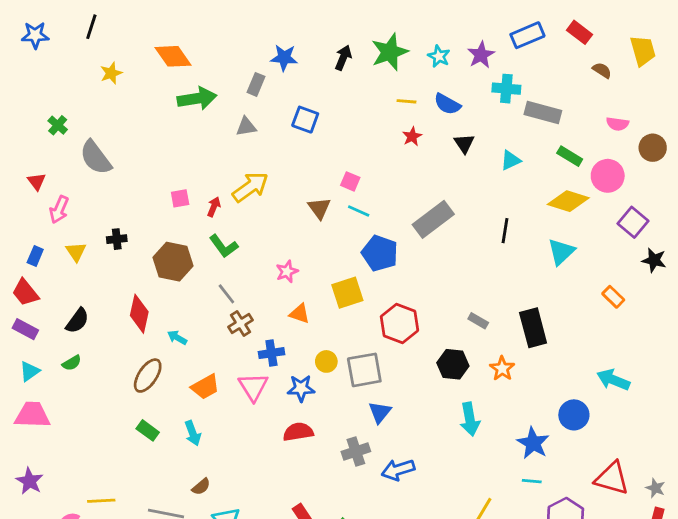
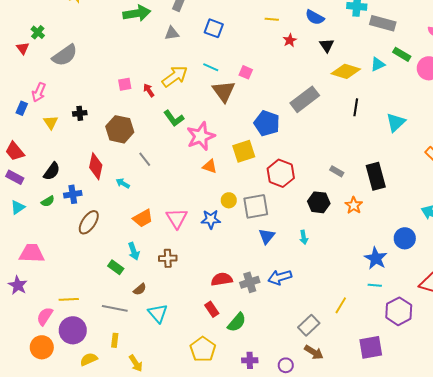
yellow line: (407, 101) -> (272, 19), moved
gray semicircle: (96, 158) -> (65, 55), turned -88
cyan triangle: (511, 160) -> (378, 64), moved
red triangle: (37, 181) -> (23, 48), moved
yellow diamond: (568, 201) -> (346, 71), moved
red arrow: (214, 207) -> (149, 90), turned -56
brown triangle: (319, 208) -> (224, 91), size x1.4
cyan line: (359, 211) -> (211, 67), moved
green L-shape: (224, 246) -> (174, 118), moved
blue rectangle: (35, 256) -> (22, 108), moved
pink star: (287, 271) -> (201, 136), size x1.8
gray line: (226, 294) -> (145, 159), moved
brown cross: (241, 324) -> (168, 258), moved, turned 30
blue cross: (271, 353) -> (73, 194), moved
brown ellipse: (148, 376) -> (89, 222), moved
pink trapezoid: (32, 415) -> (32, 253), moved
cyan arrow: (470, 419) -> (304, 237), moved, size x0.6
green rectangle: (148, 430) -> (116, 267), moved
red semicircle: (298, 432) -> (222, 279), moved
gray cross: (356, 452) -> (250, 282), moved

